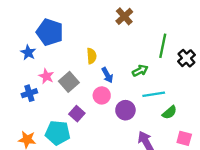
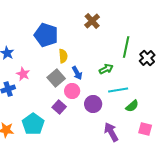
blue pentagon: (50, 32) -> (46, 35), moved
gray square: (69, 82) -> (56, 78), moved
purple square: (77, 114) -> (59, 107), moved
cyan pentagon: (58, 133) -> (33, 124), turned 30

